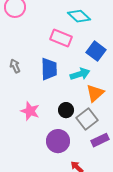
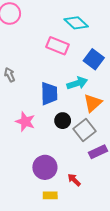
blue trapezoid: (49, 69) -> (49, 94), moved
purple circle: (58, 141) -> (45, 167), moved

